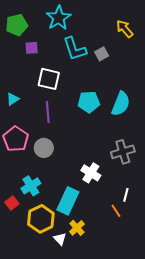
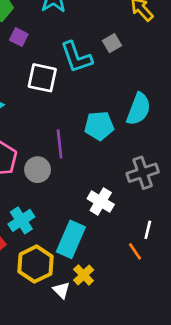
purple square: (32, 48) -> (19, 37), turned 32
cyan L-shape: (75, 49) -> (76, 57), moved
cyan pentagon: (89, 102) -> (99, 126), moved
purple line: (48, 112) -> (60, 144), moved

